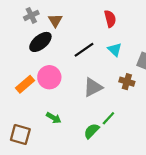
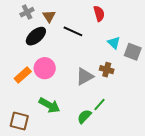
black line: (84, 50) -> (73, 31), moved, turned 60
cyan triangle: (115, 50) -> (114, 43), moved
brown cross: (127, 82) -> (107, 70), moved
green arrow: (54, 118) -> (49, 105), size x1.5

